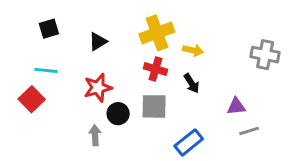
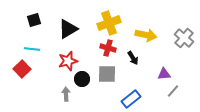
black triangle: (98, 42) -> (68, 29), size x1.5
yellow arrow: (193, 50) -> (146, 35), moved, size x1.5
gray cross: (265, 55) -> (184, 38), turned 30
gray line: (249, 131) -> (173, 91), turned -32

